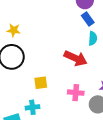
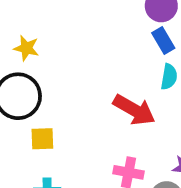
yellow square: (41, 83) -> (42, 139), moved

